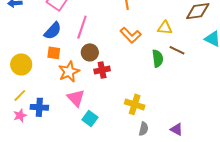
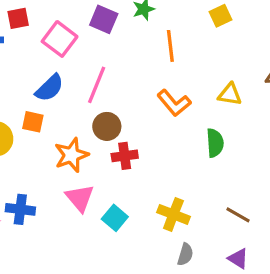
brown line: (177, 50) -> (238, 215), moved
orange square: (54, 53) -> (33, 122), moved
cyan square: (90, 119) -> (115, 218), moved

